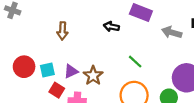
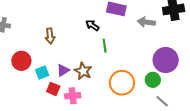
black arrow: (111, 27) -> (92, 25), turned 32
green line: (135, 62) -> (105, 46), moved, turned 48
red circle: (24, 67) -> (21, 61), moved

